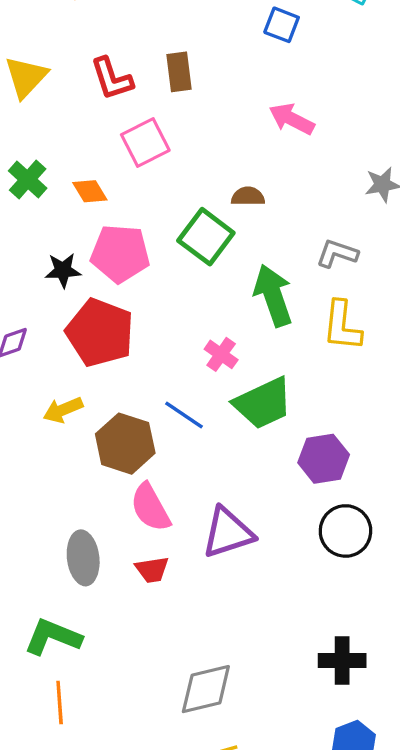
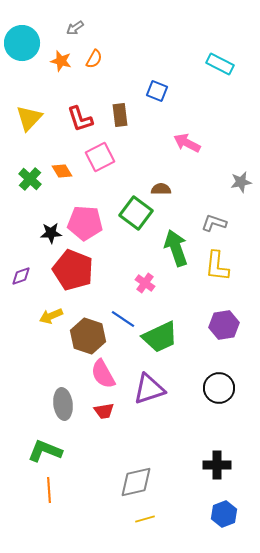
blue square: (282, 25) -> (157, 91), moved
orange diamond: (90, 191) -> (62, 171), moved
green trapezoid: (263, 403) -> (160, 337), moved
purple hexagon: (324, 459) -> (224, 325), moved

